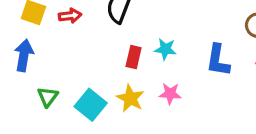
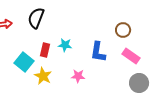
pink star: (170, 94) -> (78, 76), moved
cyan square: (91, 105) -> (24, 62), moved

